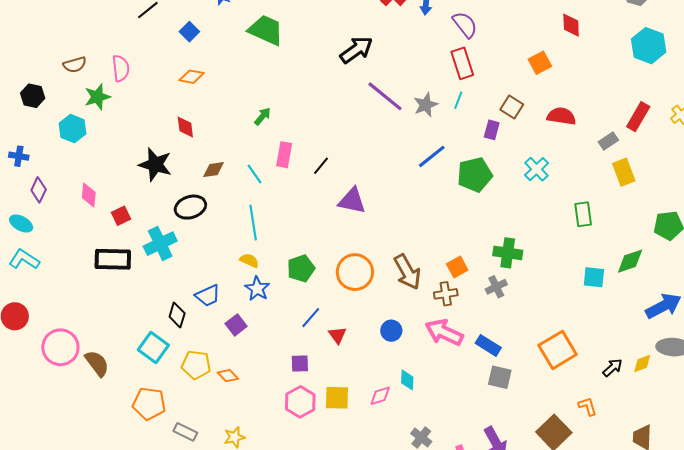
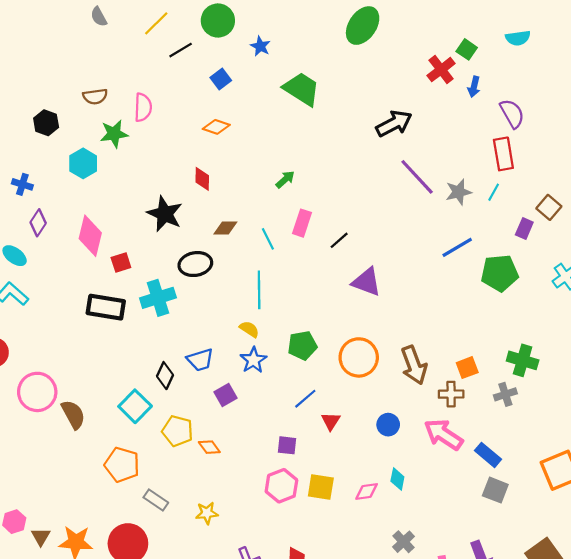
pink diamond: (89, 195) -> (90, 236), size x1.5

